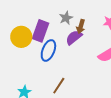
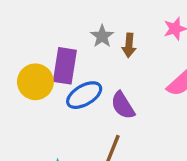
purple semicircle: (74, 37) -> (123, 105), moved, turned -72
blue ellipse: (48, 50) -> (84, 95), turned 50

